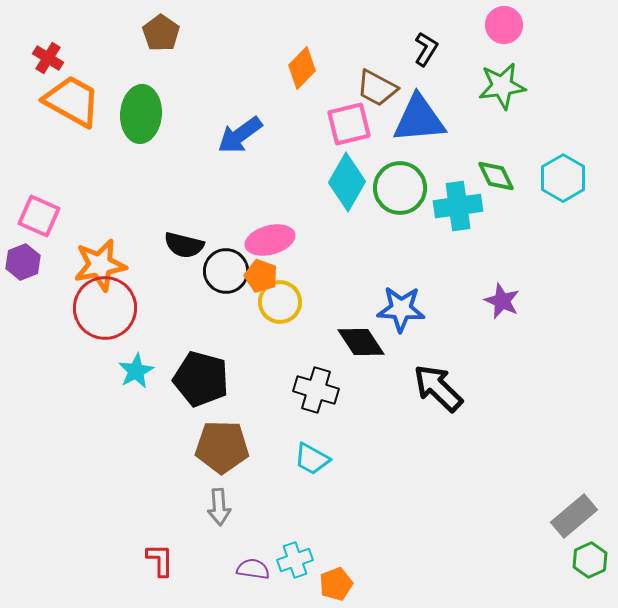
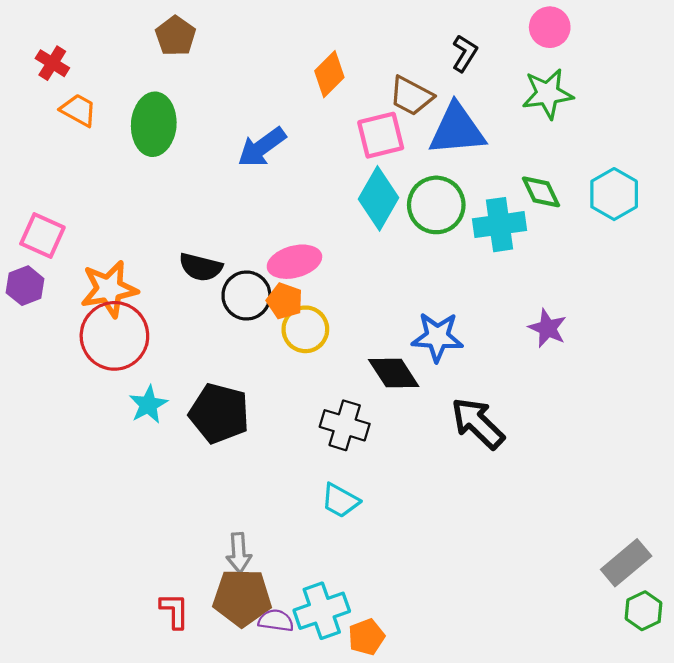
orange trapezoid: (72, 101) -> (78, 110), size x0.6
brown pentagon: (222, 447) -> (242, 598), moved
cyan cross: (295, 560) -> (322, 611), size x1.4

